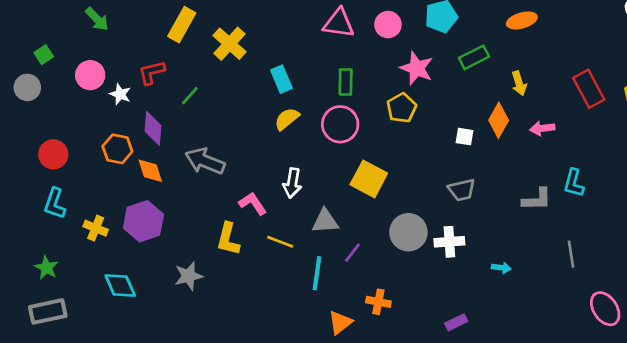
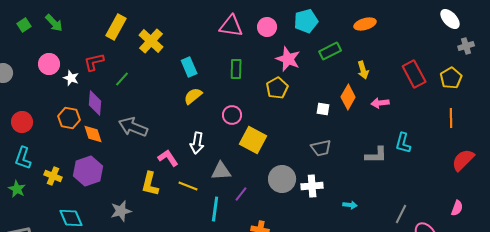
green square: (44, 55) -> (24, 25), moved
pink circle: (340, 124) -> (232, 115), moved, size x0.7
gray line: (571, 254) -> (401, 214), moved, turned 36
green star: (46, 268) -> (17, 189), moved

